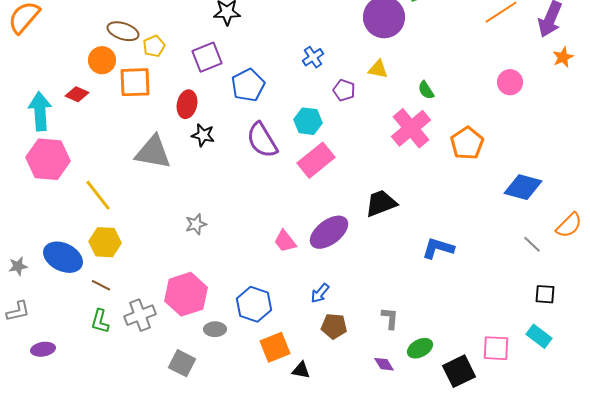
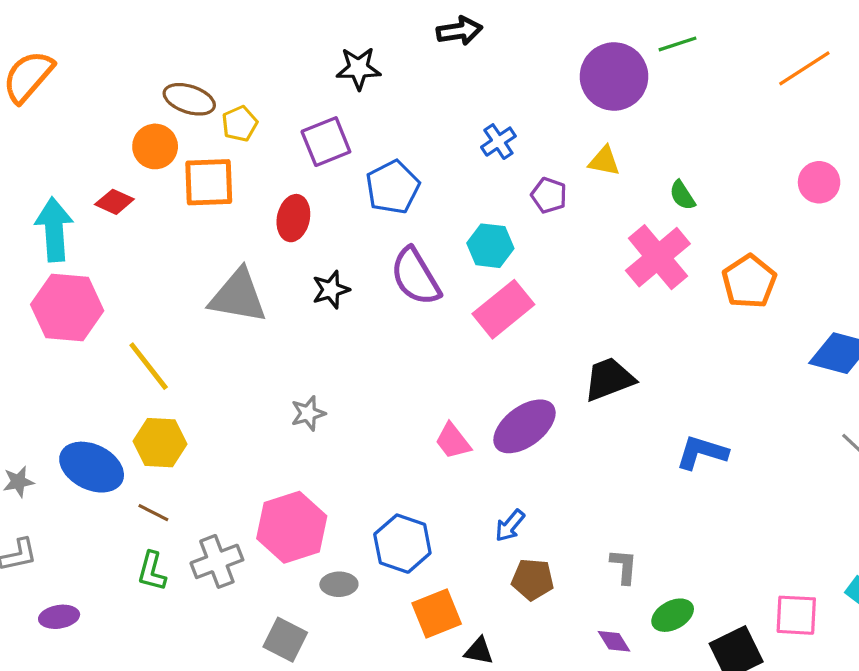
black star: (203, 135) -> (331, 290), moved, turned -30

